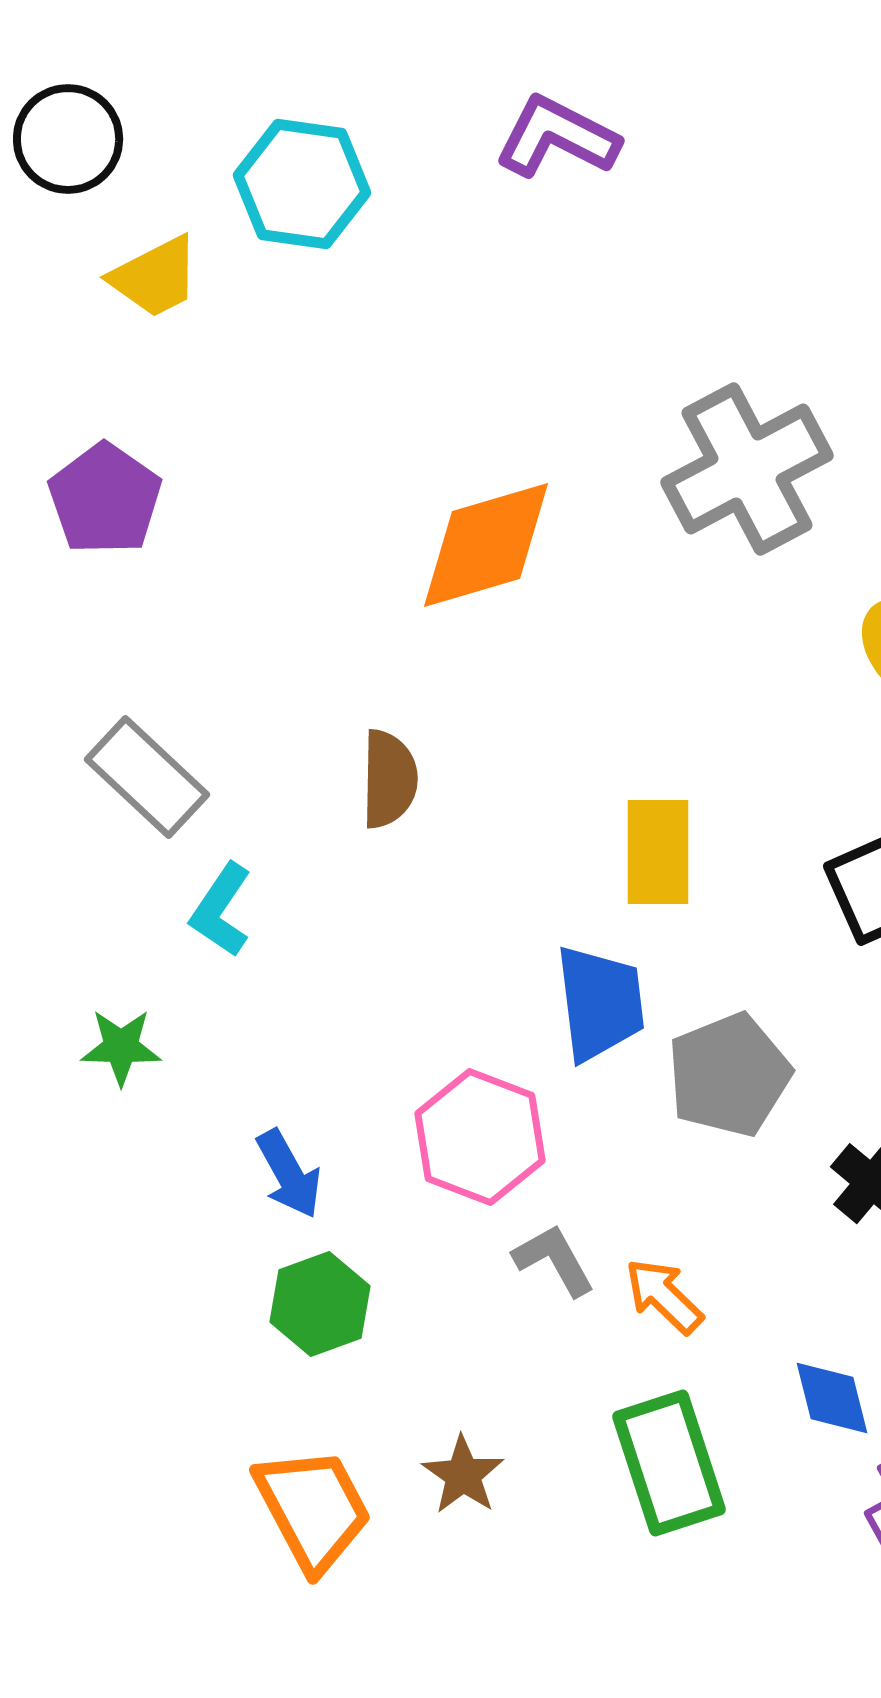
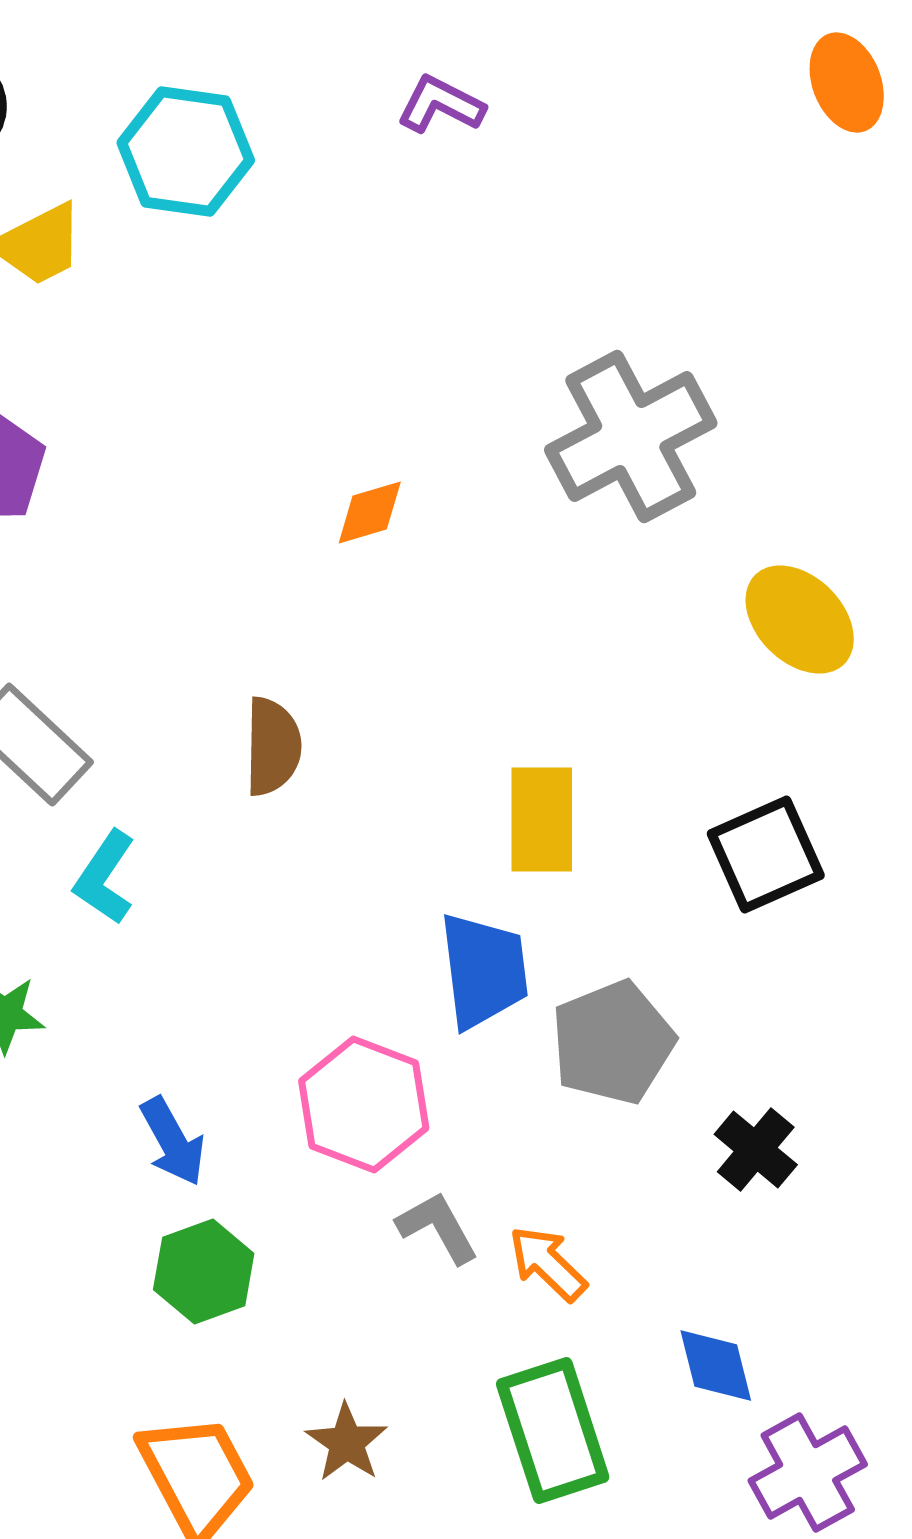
purple L-shape: (557, 137) -> (441, 104), size x0.7
orange diamond: (486, 545) -> (370, 512), size x0.5

